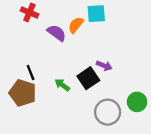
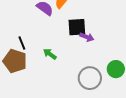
black square: (88, 78) -> (77, 27), moved, turned 30

